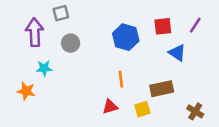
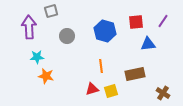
gray circle: (71, 43) -> (67, 36), moved
blue triangle: (177, 53) -> (148, 44), turned -42
orange star: (26, 91) -> (46, 76), moved
yellow square: (142, 109) -> (111, 91), moved

